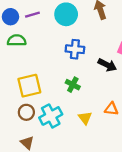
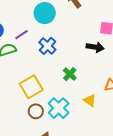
purple line: (32, 15) -> (22, 35), moved
blue cross: (75, 49) -> (47, 46), moved, turned -36
green cross: (73, 85) -> (70, 74), turned 32

